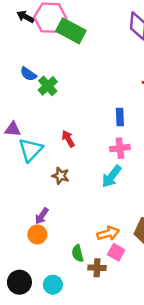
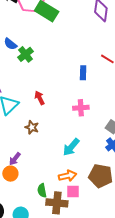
blue rectangle: (120, 117) -> (83, 73), moved
cyan arrow: (111, 176) -> (71, 147), moved
pink square: (116, 252) -> (73, 191), turned -32
brown cross: (97, 268) -> (57, 203), size x1.5

